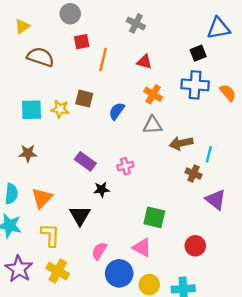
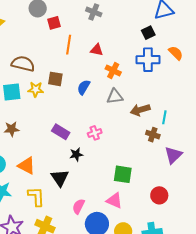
red square: (82, 42) -> (54, 23), moved
brown semicircle: (40, 57) -> (23, 64), moved
red triangle: (144, 62) -> (97, 50), moved
orange semicircle: (228, 93) -> (176, 53), moved
orange triangle: (42, 198) -> (26, 166), turned -42
purple triangle: (216, 200) -> (173, 155), turned 42

